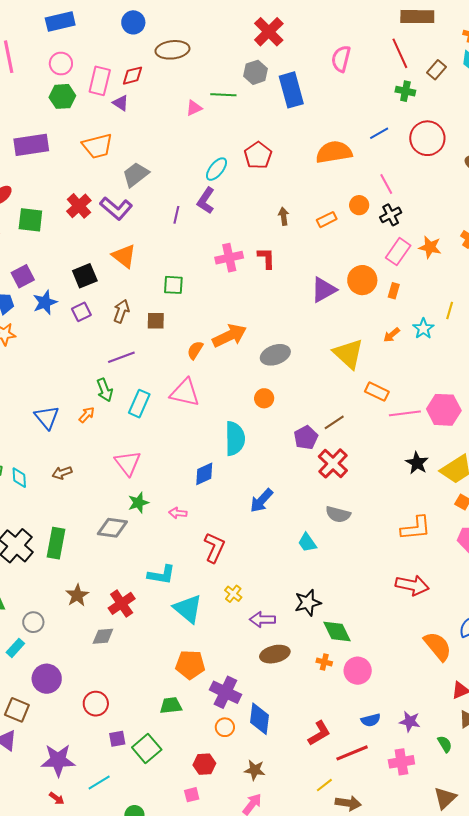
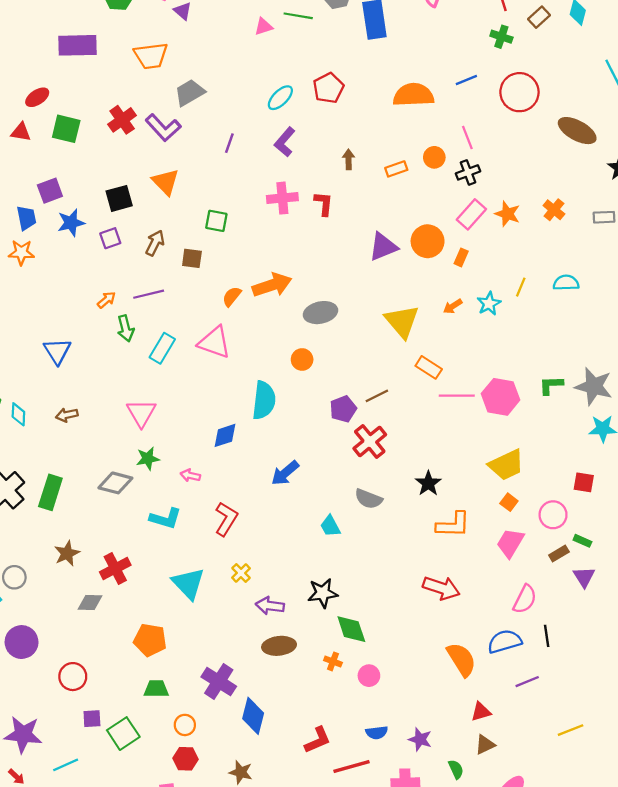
purple L-shape: (206, 201) -> (285, 142), moved
orange arrow: (87, 415) -> (106, 300), moved
black star: (417, 463) -> (428, 483), moved
cyan L-shape: (161, 575) -> (165, 519), moved
orange pentagon: (190, 665) -> (150, 640), moved
pink circle: (358, 671) -> (369, 676), size x0.7
orange circle: (225, 727) -> (185, 725), moved

